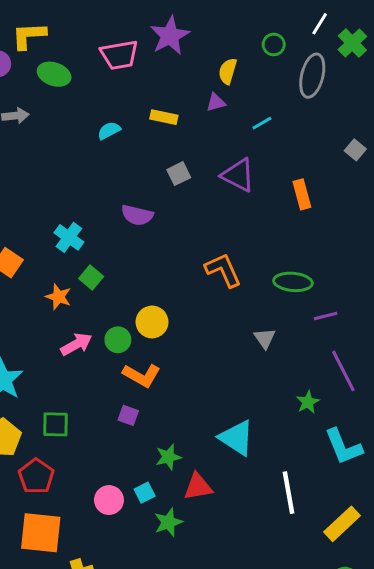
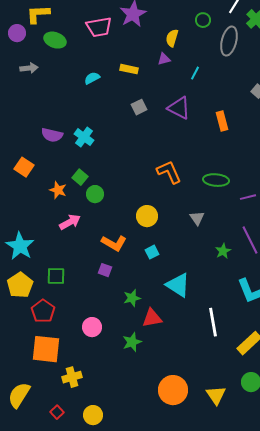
cyan line: (262, 123) -> (195, 73), turned -32
purple semicircle: (137, 215) -> (52, 135), moved
cyan cross: (69, 237) -> (84, 137), moved
purple line: (326, 316) -> (248, 197), moved
yellow circle: (152, 322) -> (147, 216), moved
green circle: (118, 340) -> (95, 194), moved
green star: (308, 402) -> (223, 251), moved
cyan square: (145, 493) -> (152, 252), moved

